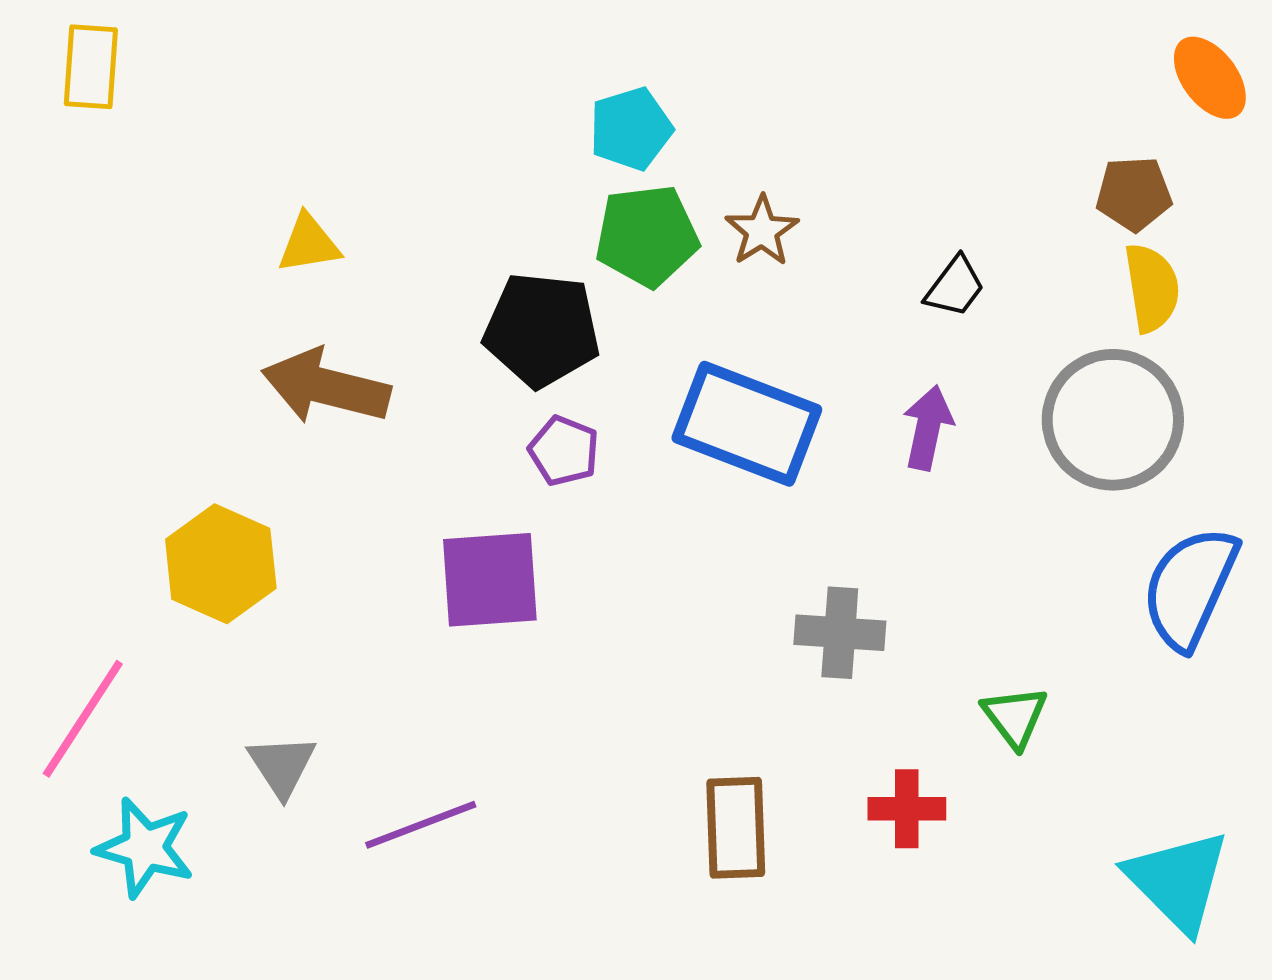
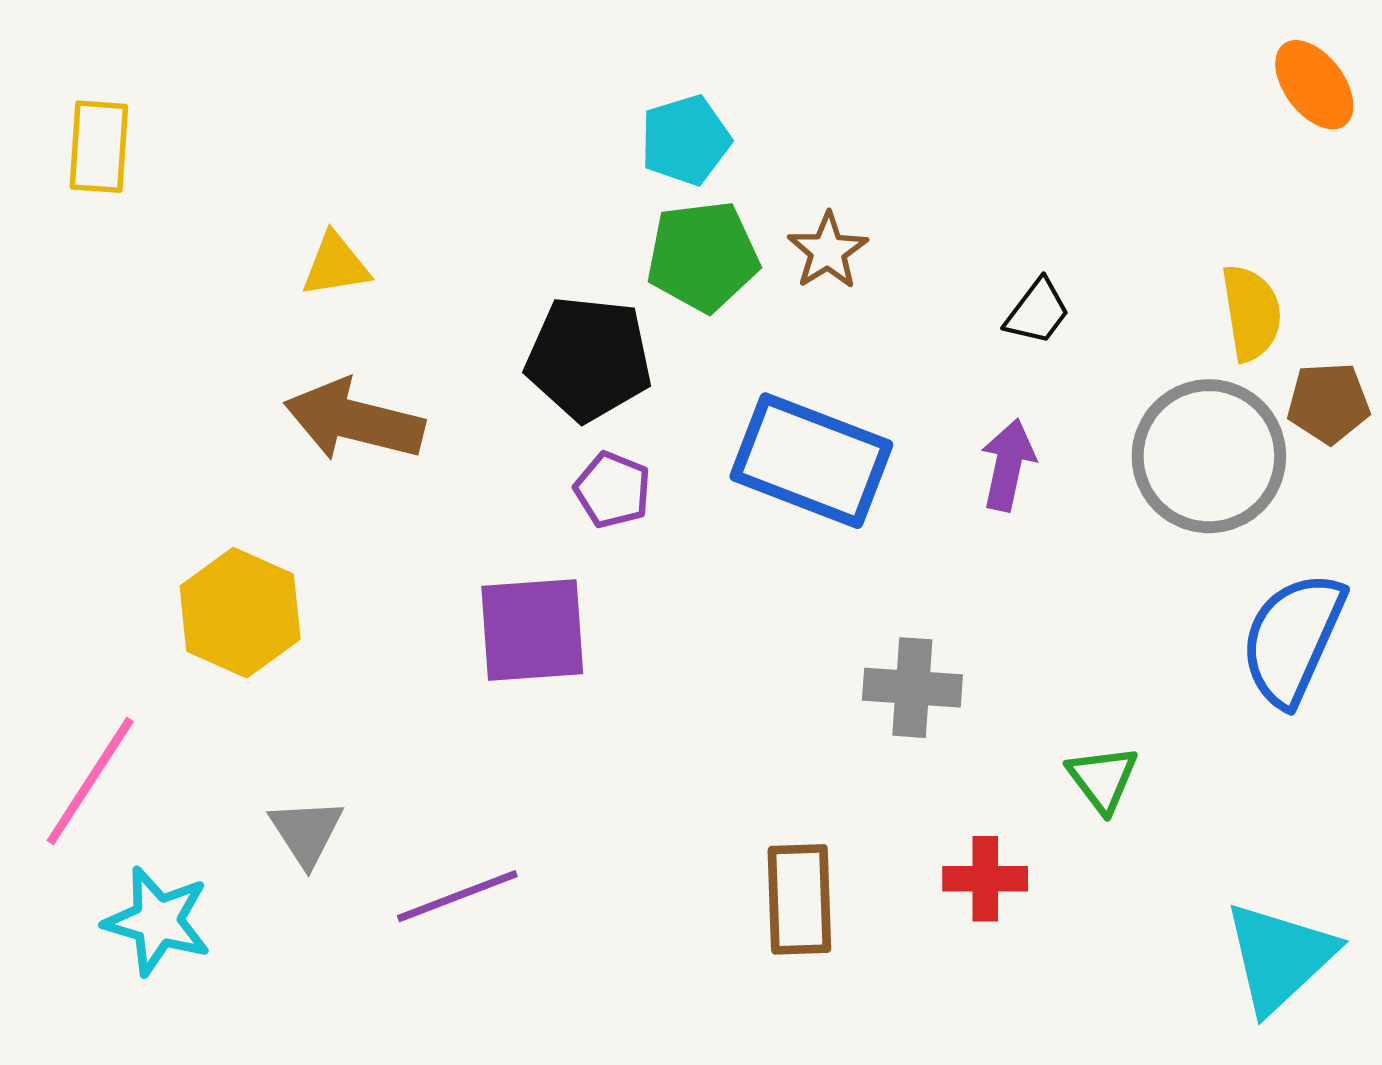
yellow rectangle: (91, 67) -> (99, 147), moved
brown pentagon: (1134, 194) -> (1328, 403), moved
cyan triangle: (1178, 881) -> (1280, 957), turned 32

